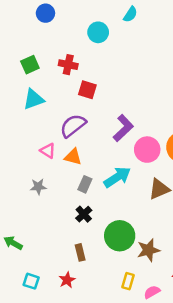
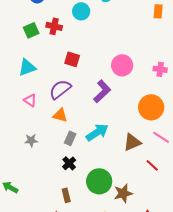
green square: (30, 65) -> (31, 30), moved
red cross: (68, 65) -> (54, 26), moved
pink circle: (147, 150) -> (122, 65), moved
pink triangle: (48, 151) -> (30, 100), moved

